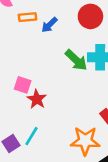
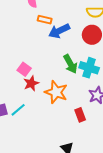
blue arrow: (49, 25) -> (59, 31), size x1.5
orange star: (85, 141) -> (56, 92), moved

